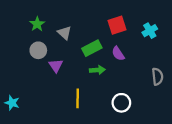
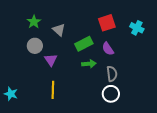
cyan cross: (150, 31) -> (137, 28), turned -32
gray semicircle: (157, 77) -> (112, 74), moved
yellow line: (78, 98) -> (53, 90), moved

